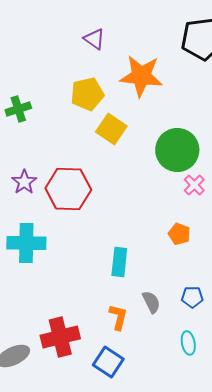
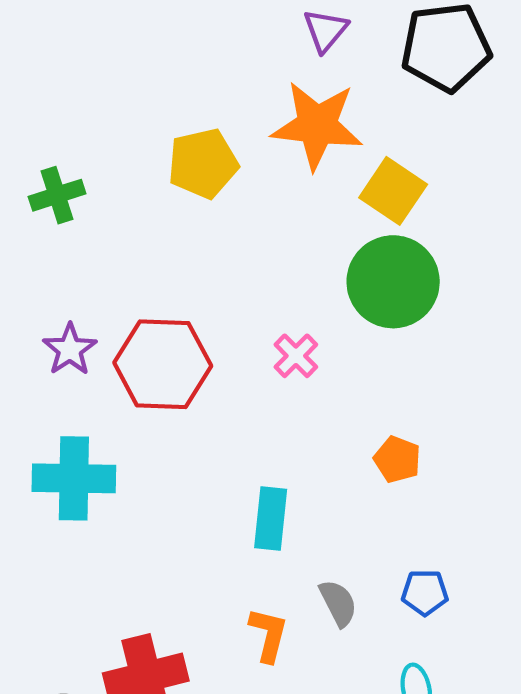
purple triangle: (94, 39) -> (325, 30), moved, turned 35
yellow square: (111, 129) -> (393, 191), moved
pink cross: (194, 185) -> (296, 356), moved

